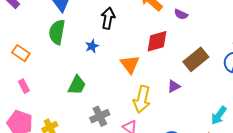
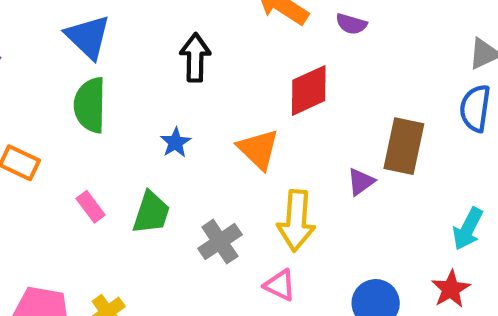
blue star: (92, 46) -> (175, 142), moved
brown rectangle: (196, 59) -> (404, 146), moved, turned -30
pink rectangle: (24, 86) -> (91, 207), moved
gray cross: (100, 116) -> (220, 242), moved

